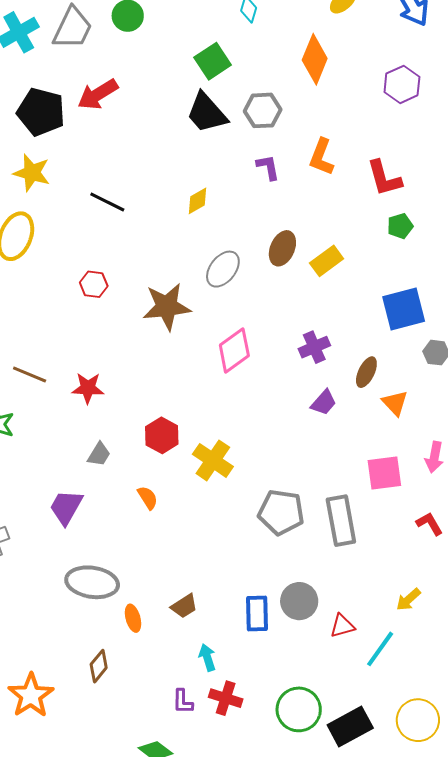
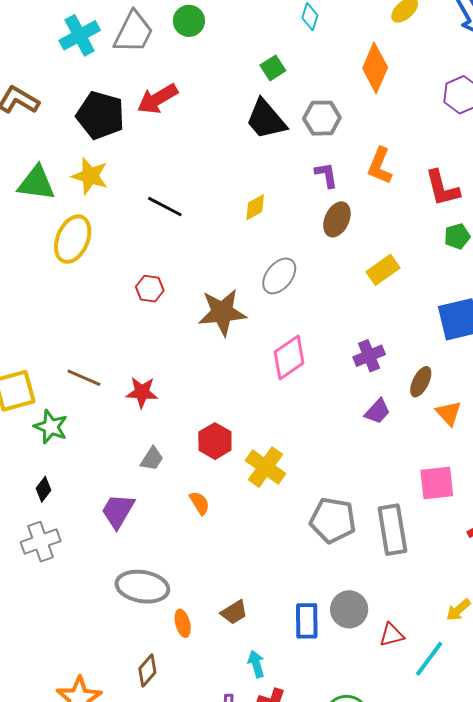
green square: (213, 61) -> (273, 68), size x0.7
brown ellipse: (282, 248) -> (337, 219), moved

